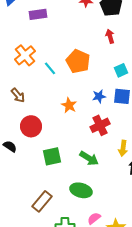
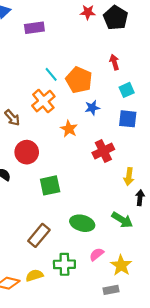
red arrow: (110, 36) -> (114, 62), moved
orange cross: (25, 55) -> (43, 101), moved
cyan line: (50, 68) -> (51, 74), moved
blue star: (99, 96) -> (92, 108), moved
green arrow: (89, 158) -> (122, 220), moved

